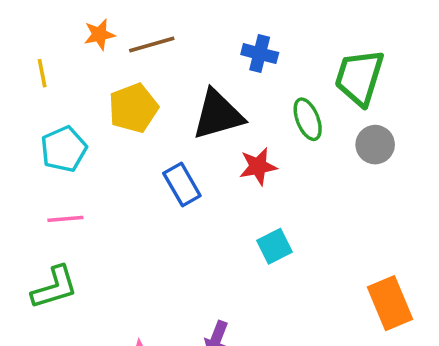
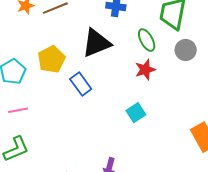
yellow pentagon: (133, 108) -> (51, 59), moved
red star: (258, 166) -> (145, 70), moved

